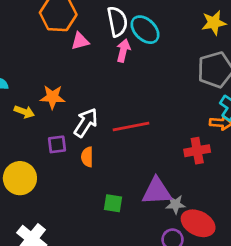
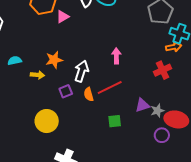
pink arrow: (123, 50) -> (116, 56), moved
red line: (131, 127) -> (110, 88), moved
purple triangle: (157, 191) -> (142, 105), size x0.7

